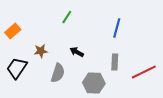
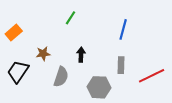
black arrow: (77, 52) -> (81, 55), turned 64

